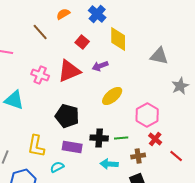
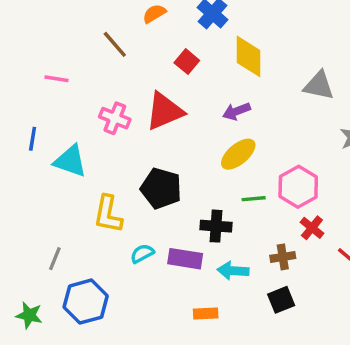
purple arrow: (100, 66) -> (237, 111), moved
green line: (121, 138) -> (254, 199), moved
yellow L-shape: (36, 146) -> (108, 214), moved
purple rectangle: (72, 147) -> (185, 259), moved
cyan semicircle: (57, 167) -> (142, 254), moved

